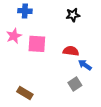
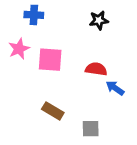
gray square: (75, 84) -> (91, 129), moved, turned 32
brown rectangle: (25, 93) -> (53, 111), moved

